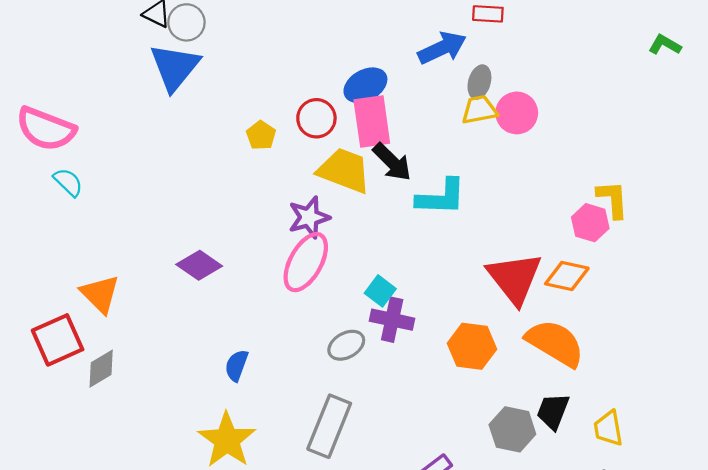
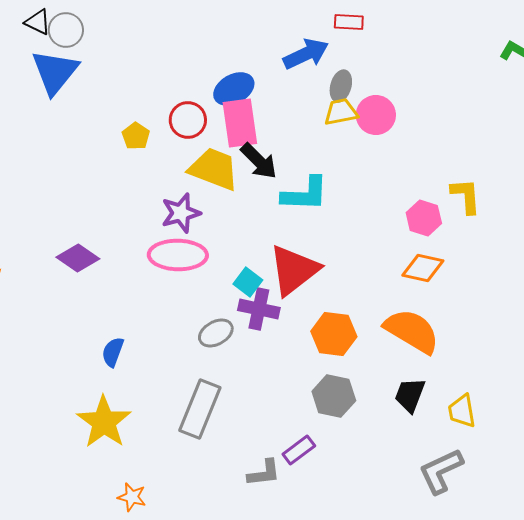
pink hexagon: (590, 223) -> (424, 218), moved
pink ellipse: (306, 262) -> (178, 255), turned 62
red triangle: (515, 278) -> (294, 270), moved, turned 30
gray hexagon: (512, 429) -> (334, 396), moved

